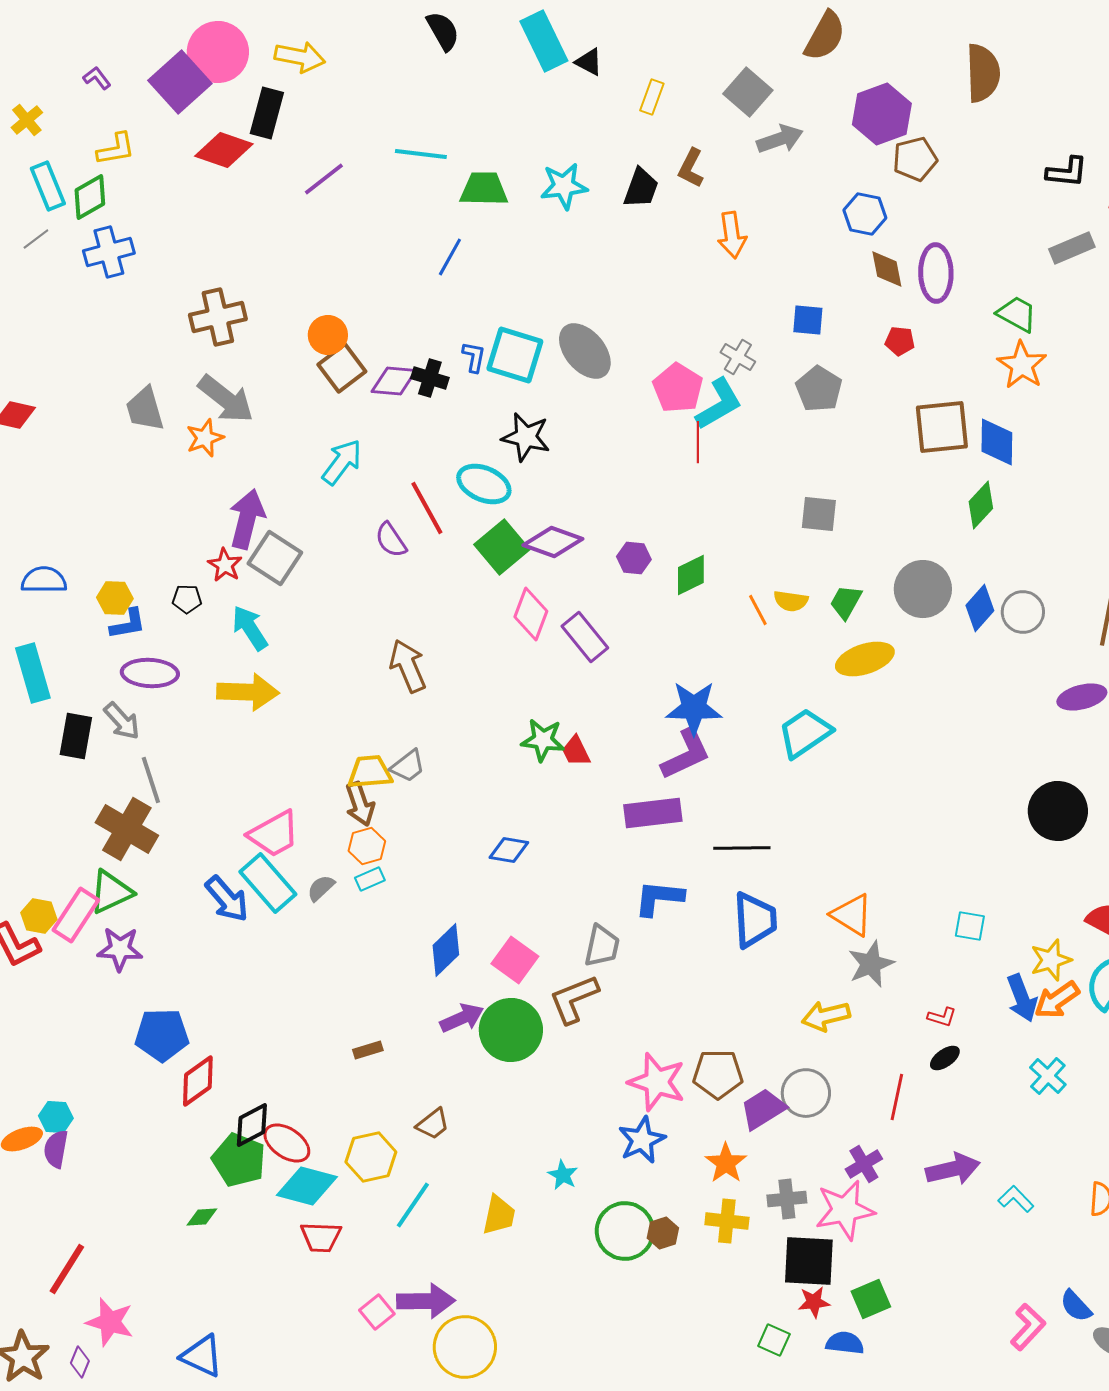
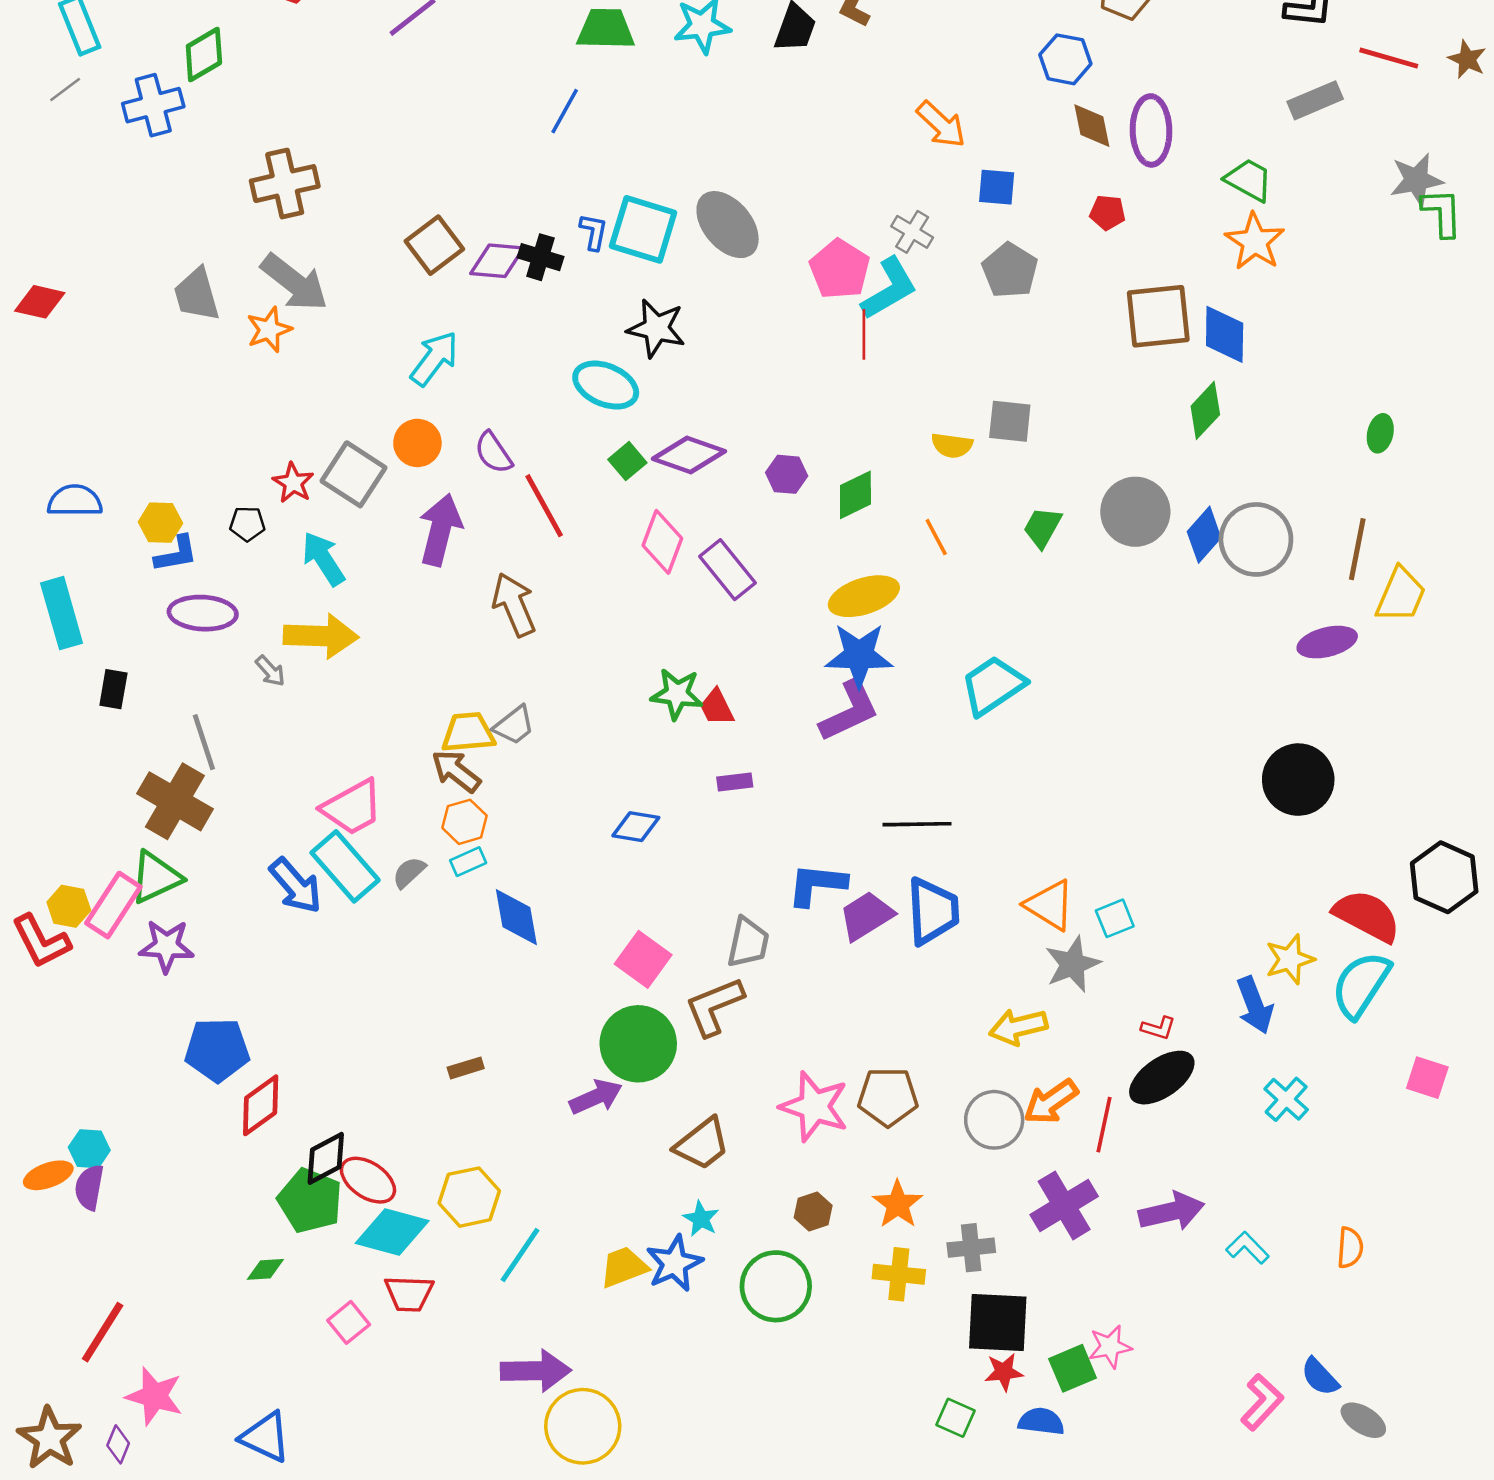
green diamond: (90, 197) -> (204, 54), moved
orange arrow: (732, 235) -> (941, 124), moved, turned -39
orange circle: (328, 335) -> (417, 443), moved
red line: (427, 508) -> (544, 506), moved
purple arrow: (247, 519) -> (440, 530), moved
green square: (502, 547) -> (627, 461), size x0.6
yellow semicircle: (791, 601) -> (952, 445), moved
gray circle: (1023, 612) -> (1256, 539), size x1.4
yellow ellipse: (865, 659) -> (864, 596), moved
gray arrow: (122, 721) -> (270, 671), moved, size x0.7
black rectangle: (76, 736) -> (113, 689), size x0.7
brown arrow: (360, 804) -> (456, 771), turned 147
purple rectangle: (653, 813) -> (735, 782), moved, size x0.5
cyan square: (970, 926) -> (1115, 918), moved, turned -32
blue diamond: (446, 950) -> (516, 917), moved, turned -56
orange arrow: (1057, 1000) -> (1051, 1102), moved
purple arrow: (462, 1018) -> (596, 1097), moved
black ellipse: (945, 1058) -> (1162, 1078), size x1.8
purple trapezoid: (763, 1109) -> (866, 916), moved
brown trapezoid: (433, 1124) -> (702, 1144), moved, size x1.4
blue star: (642, 1140) -> (674, 1263), moved
purple cross: (864, 1164) -> (1064, 1205), size x1.5
pink star: (845, 1210) -> (1110, 1347), moved, size x0.6
yellow trapezoid: (499, 1215) -> (624, 1267), turned -123
brown hexagon: (663, 1233) -> (813, 1211), moved
pink square: (377, 1312) -> (349, 1322), moved

